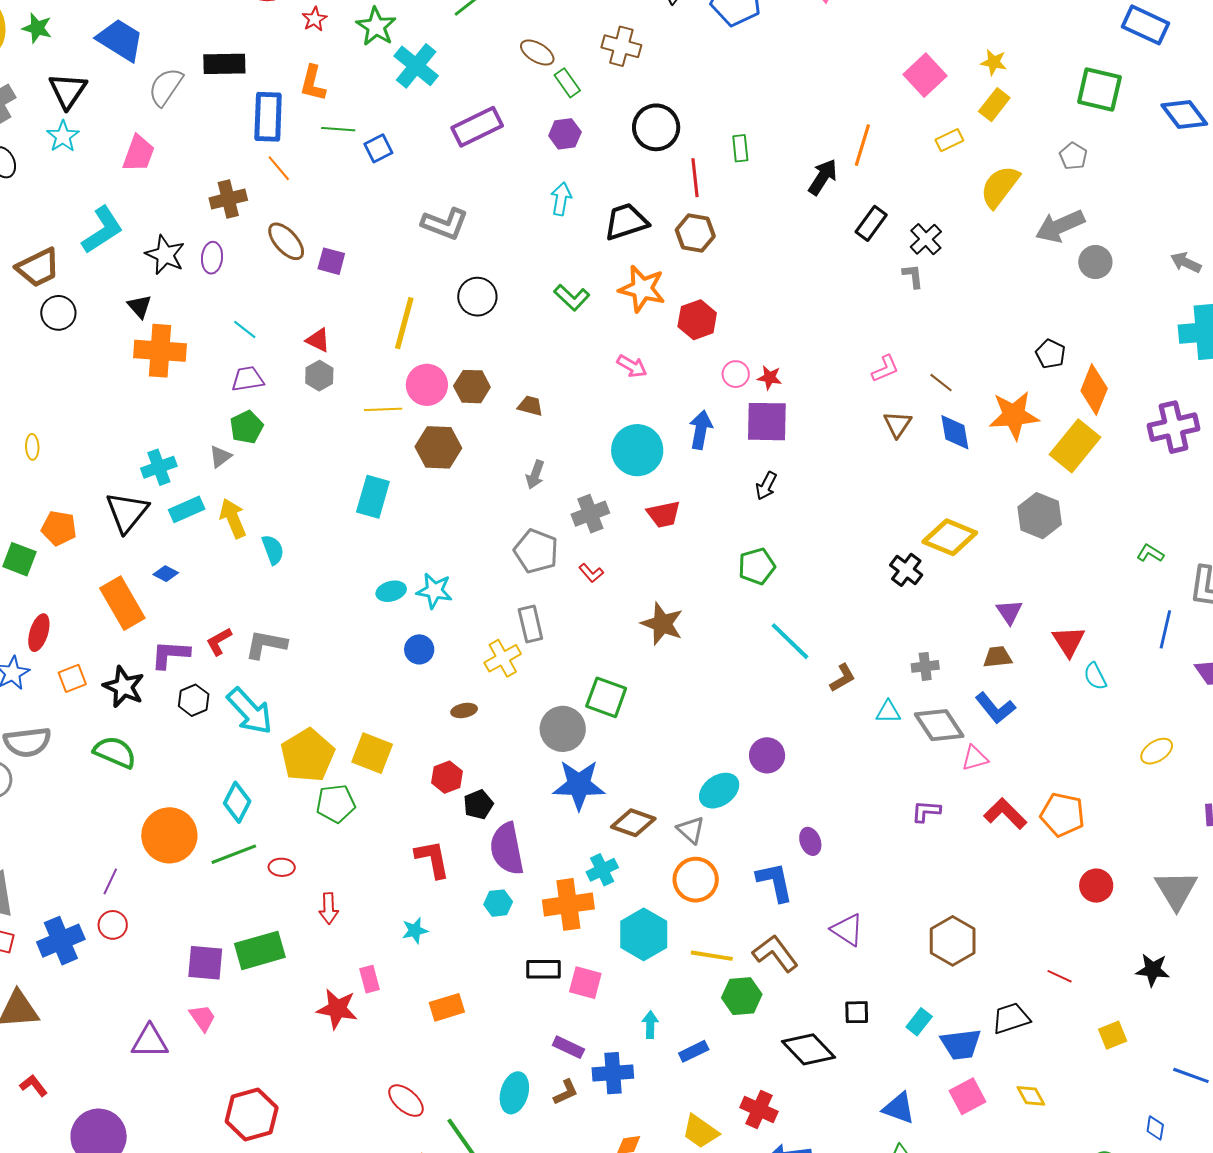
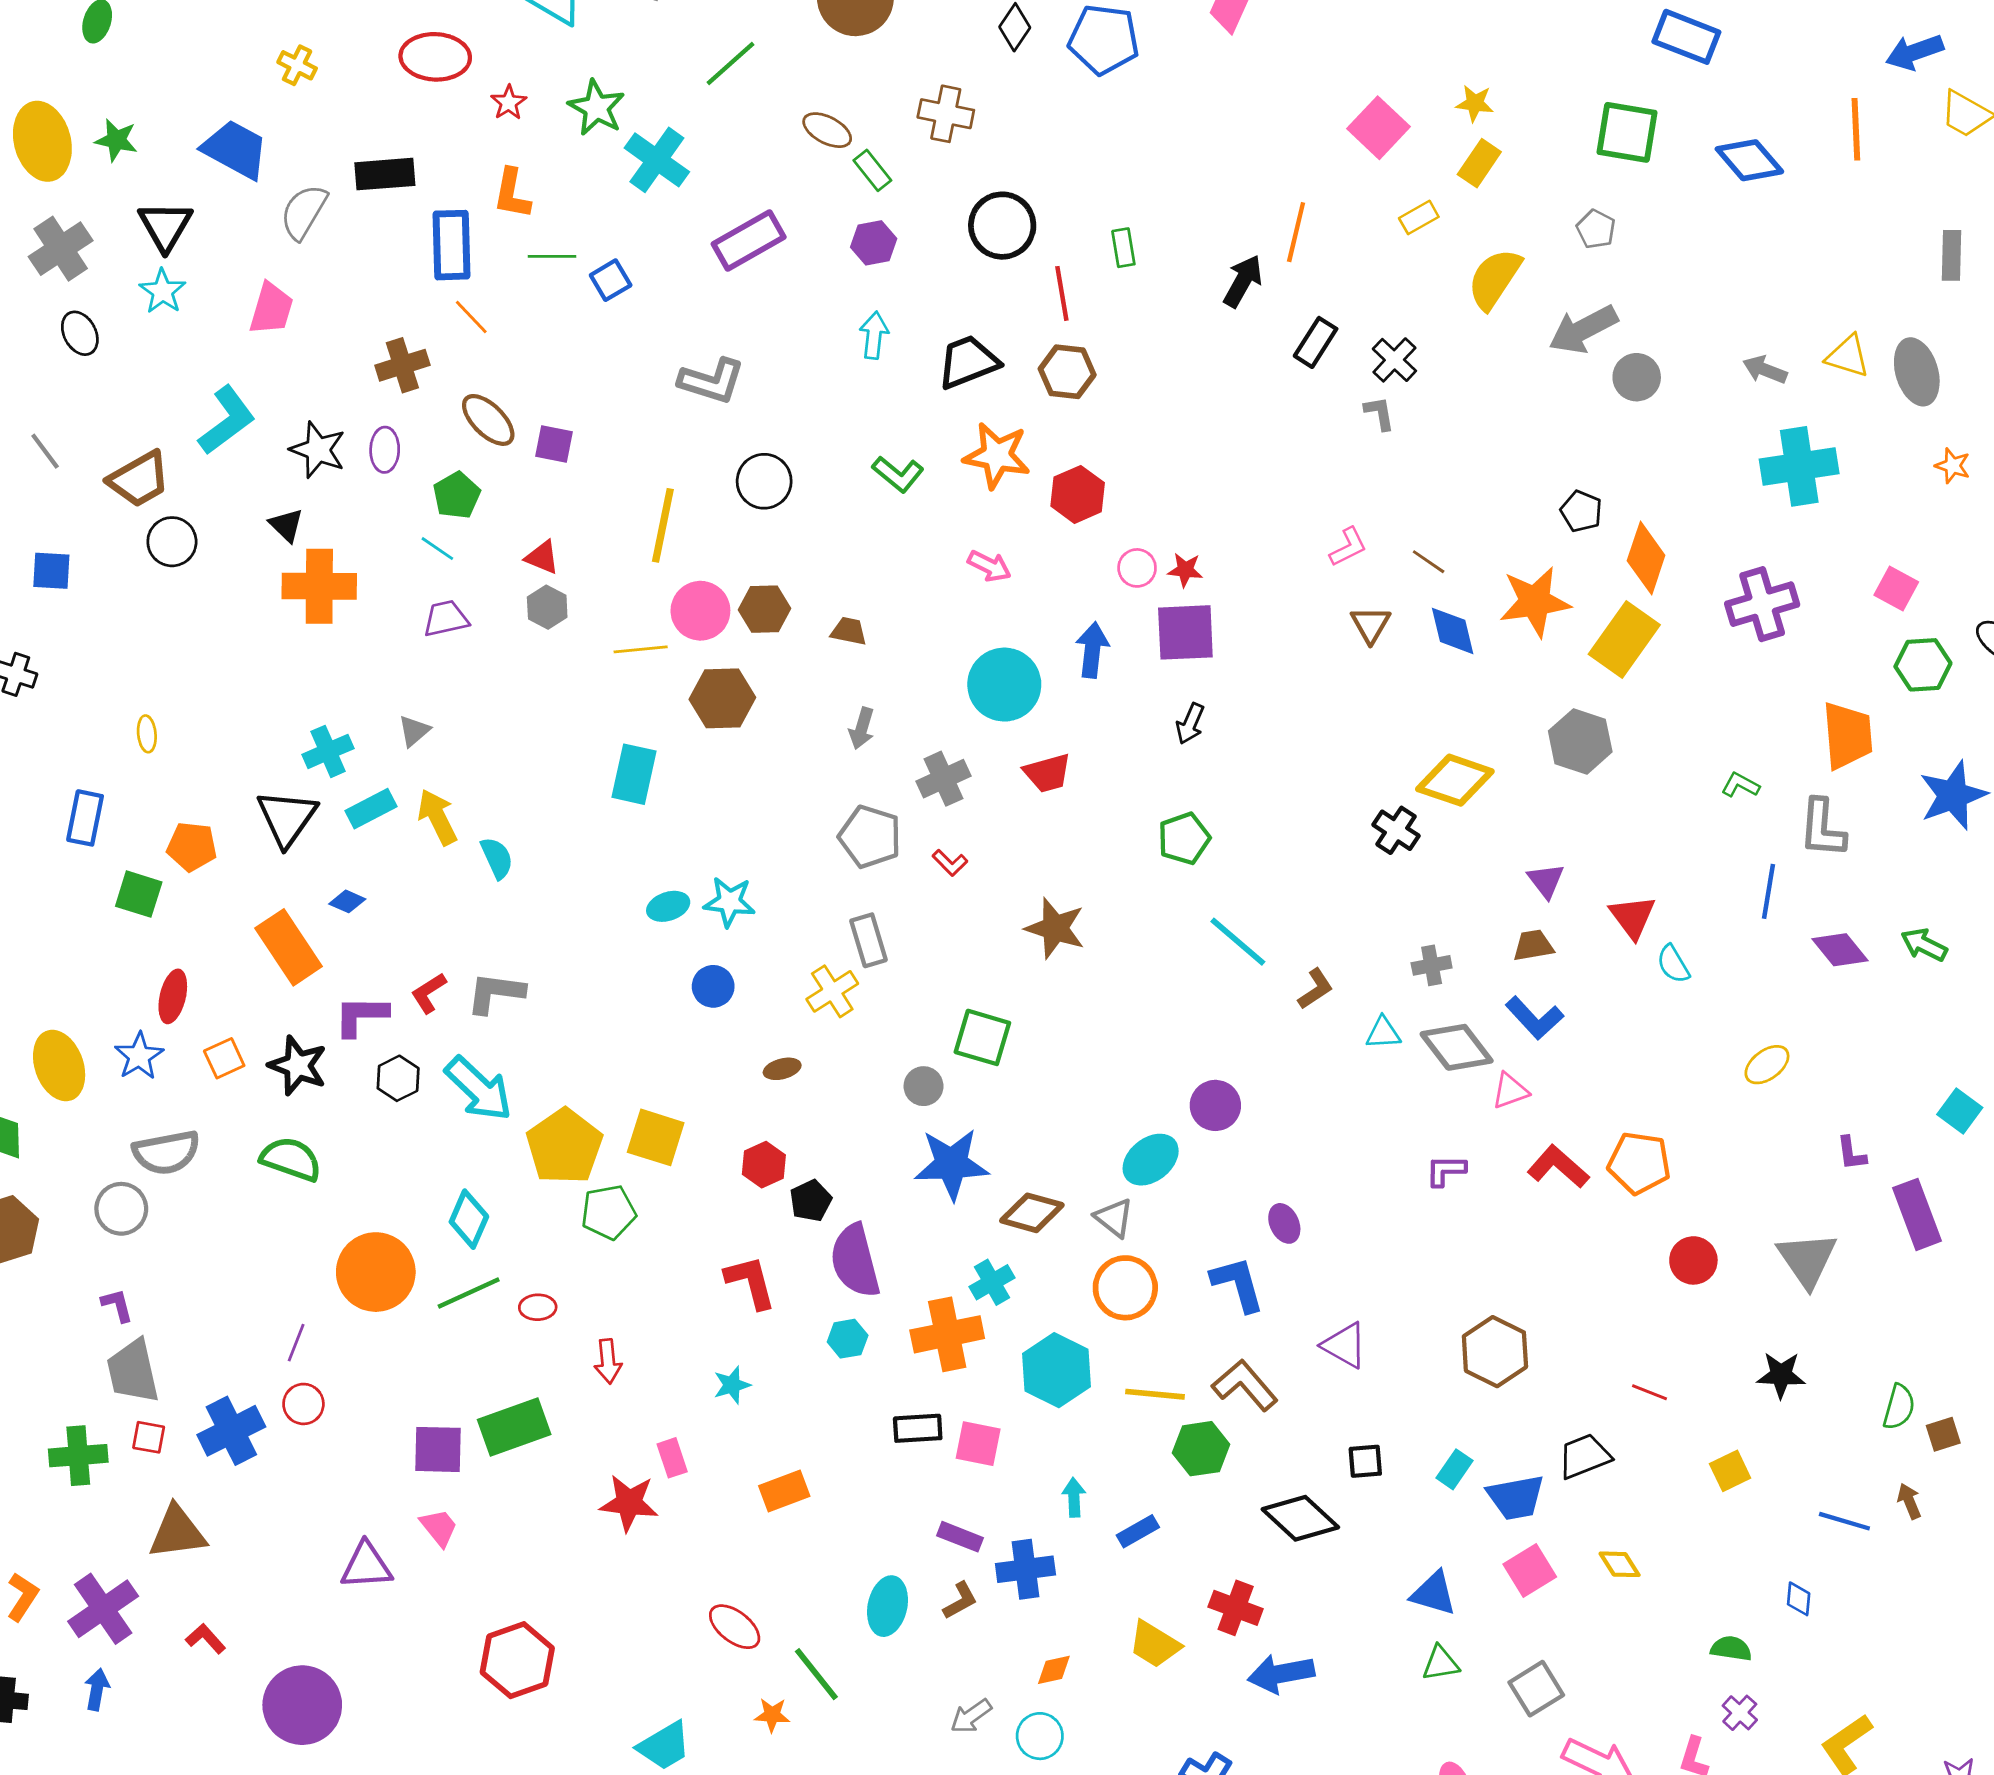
green pentagon: (246, 427) -> (457, 495), moved
gray circle: (563, 729) -> (924, 1086), size x0.6

